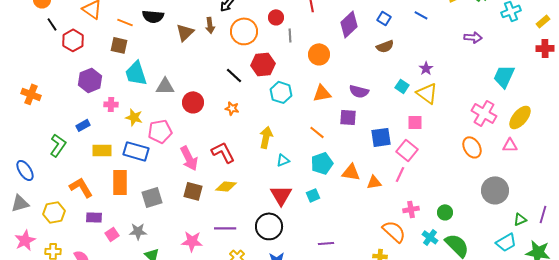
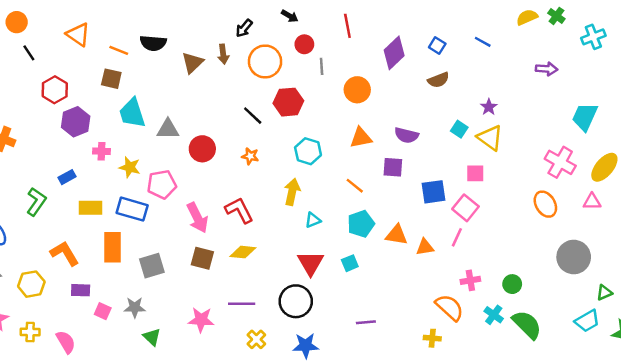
red hexagon: (73, 40) -> (55, 90), moved
cyan hexagon: (281, 92) -> (308, 151), moved
pink square: (112, 234) -> (103, 311), turned -32

